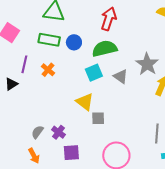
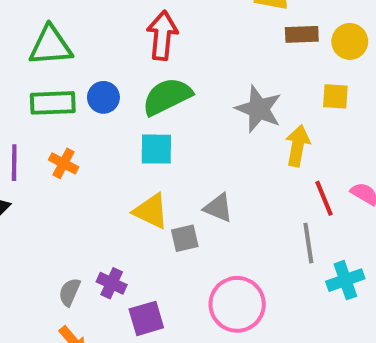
cyan square: (94, 73) -> (156, 149), turned 36
gray triangle: (121, 76) -> (218, 208), moved

